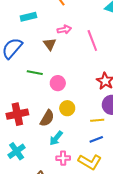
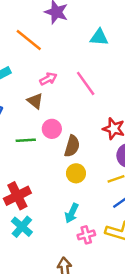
pink circle: (58, 83) -> (52, 129), moved
brown semicircle: (47, 118) -> (72, 146), moved
cyan cross: (17, 151) -> (22, 227), moved

